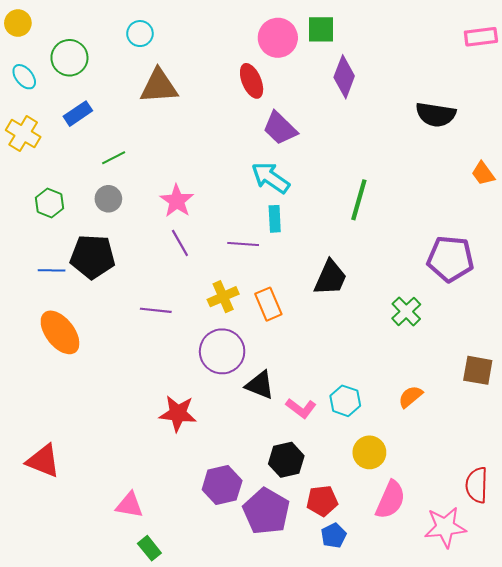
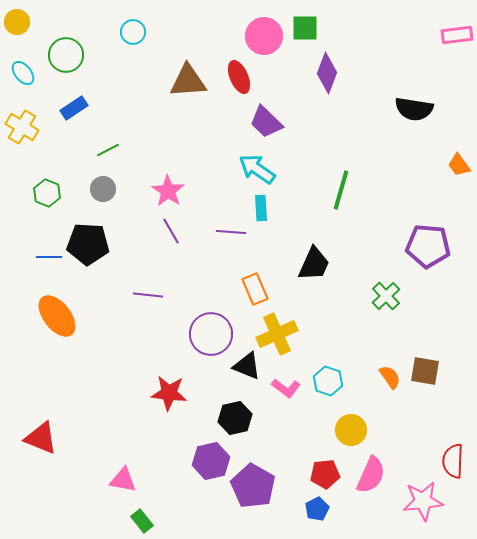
brown triangle: (159, 86) -> (188, 81), moved
yellow cross: (223, 297) -> (277, 334), moved, size x1.4
brown square: (478, 370) -> (425, 371), moved
orange semicircle: (410, 397) -> (390, 377), turned 95
black hexagon: (286, 460) -> (235, 418), moved
red pentagon: (322, 501) -> (325, 474), moved

